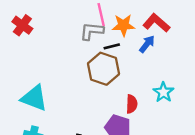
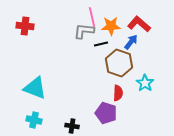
red cross: (22, 25) -> (25, 26), turned -30
brown hexagon: (104, 69) -> (119, 63), moved

